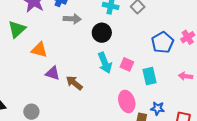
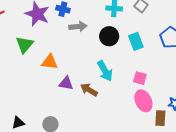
cyan arrow: (105, 63) -> (105, 71), moved
pink square: (127, 64) -> (140, 78), moved
cyan rectangle: (150, 76) -> (136, 41), moved

